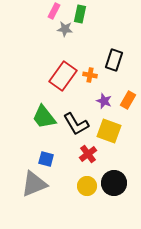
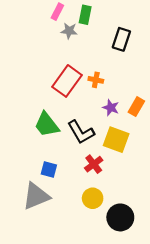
black rectangle: (114, 60) -> (121, 39), moved
black circle: (114, 183) -> (120, 217), moved

